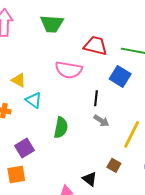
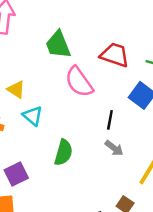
green trapezoid: (52, 24) -> (58, 45), moved, turned 60
pink semicircle: (69, 70) -> (79, 82), turned 40

